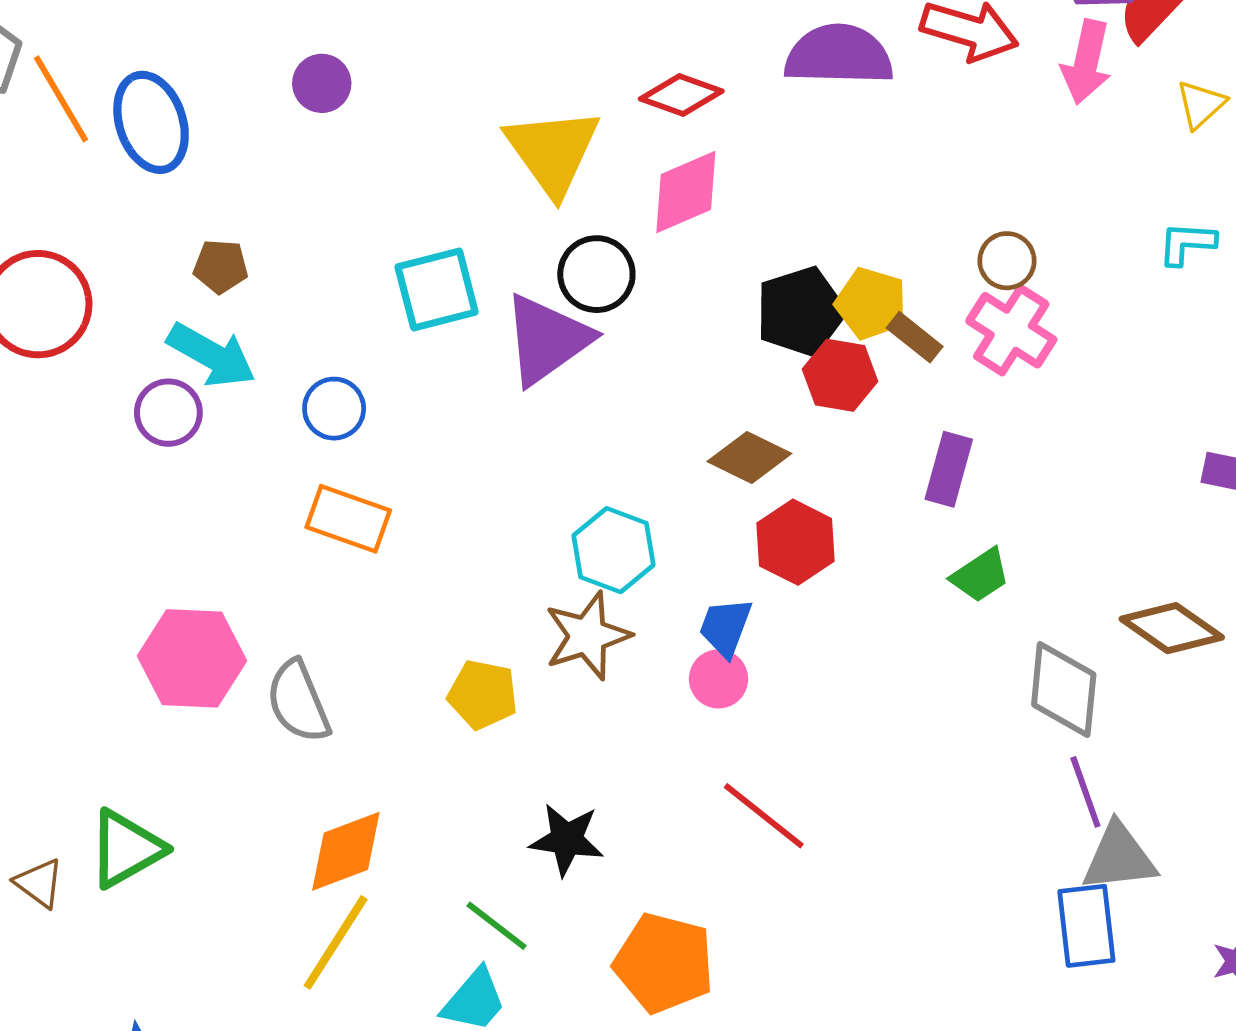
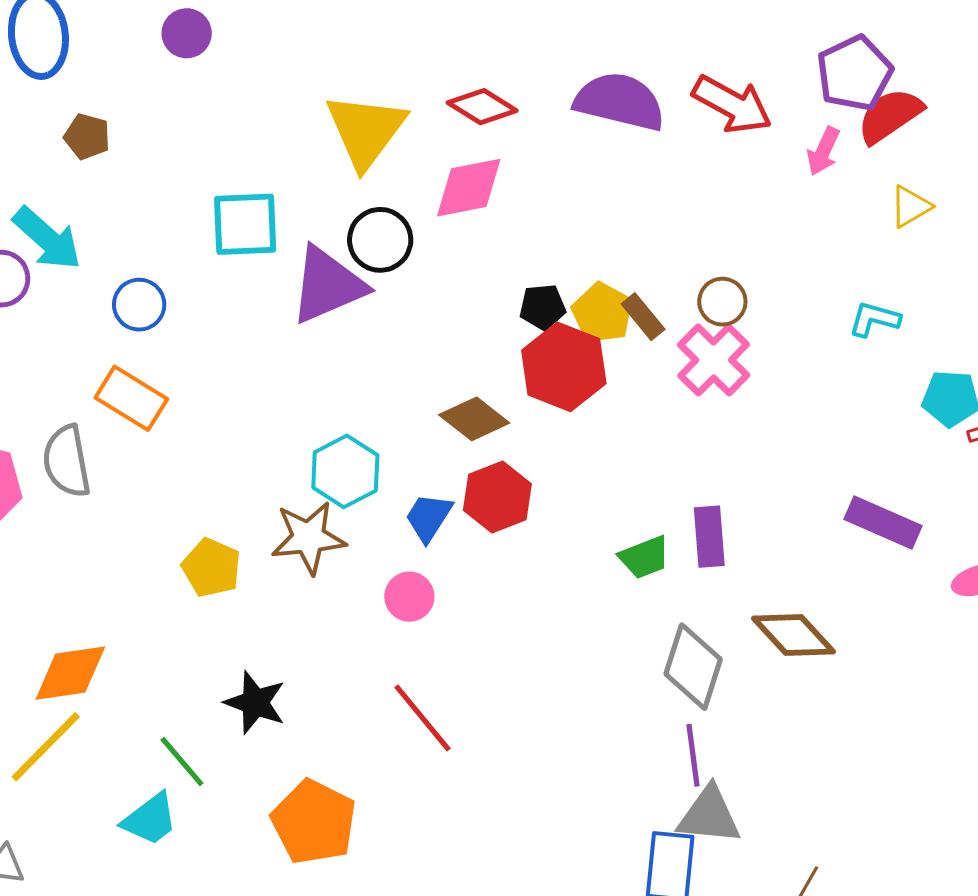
pink arrow: (1086, 62) -> (823, 151), size x0.7
brown pentagon: (221, 266) -> (87, 137), moved
black pentagon: (801, 311) -> (543, 307), size x0.6
brown rectangle: (915, 337) -> (643, 317), moved
red hexagon: (840, 375) -> (564, 367), size x1.4
purple rectangle: (949, 469) -> (709, 537), moved, turned -32
blue trapezoid: (725, 627) -> (429, 517), moved
gray semicircle: (298, 702) -> (67, 461), moved

